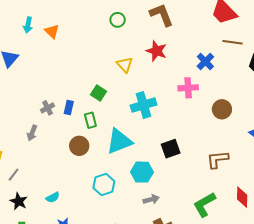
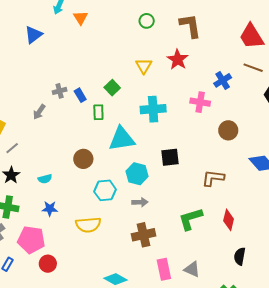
blue rectangle: (69, 107) -> (80, 95), turned -56
brown circle: (79, 146) -> (83, 159), moved
cyan hexagon: (104, 185) -> (105, 190), moved

